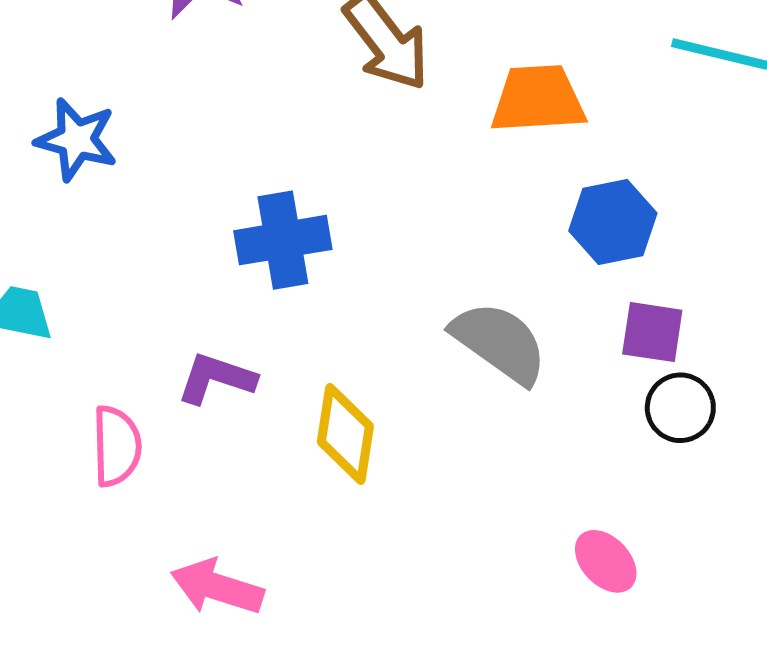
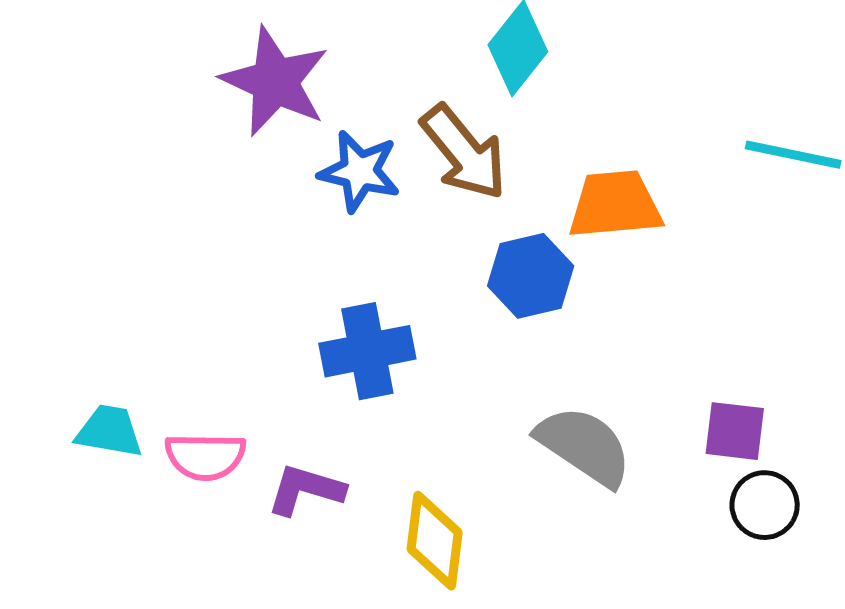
blue star: (76, 140) -> (359, 171), moved
blue hexagon: (613, 222) -> (531, 276), moved
pink semicircle: (117, 446) -> (205, 456), moved, turned 94

